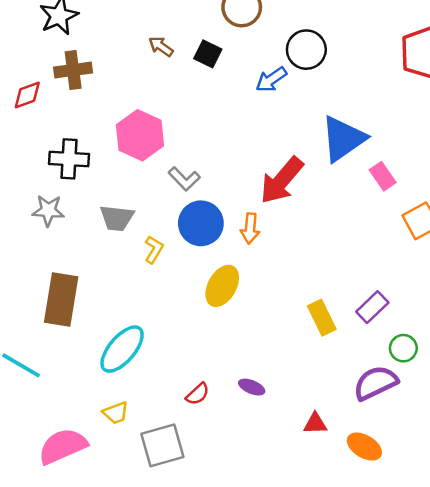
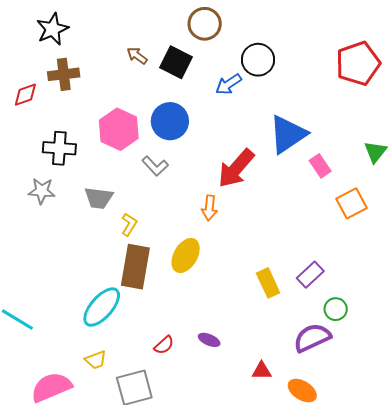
black square: (208, 54) -> (176, 62), size x1.4
blue circle: (201, 223) -> (170, 121), moved
brown rectangle: (61, 299) -> (135, 267), moved

